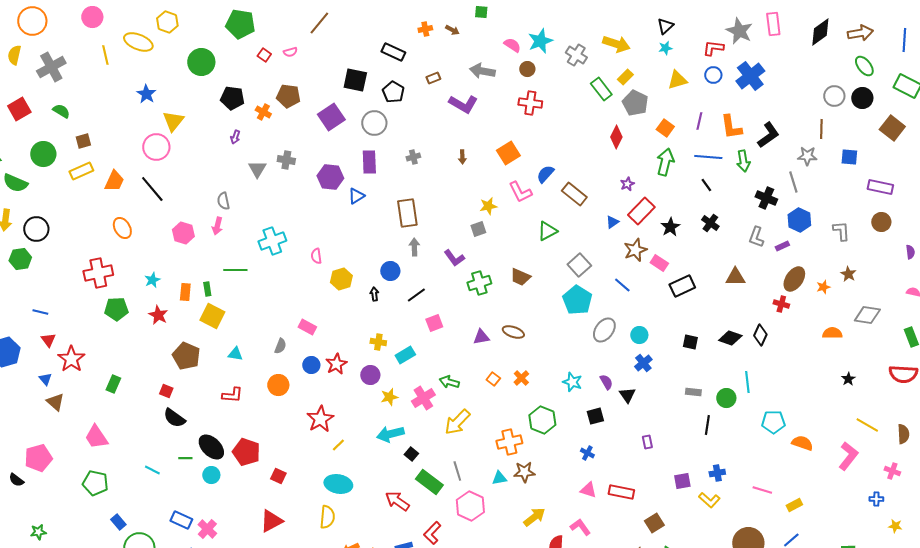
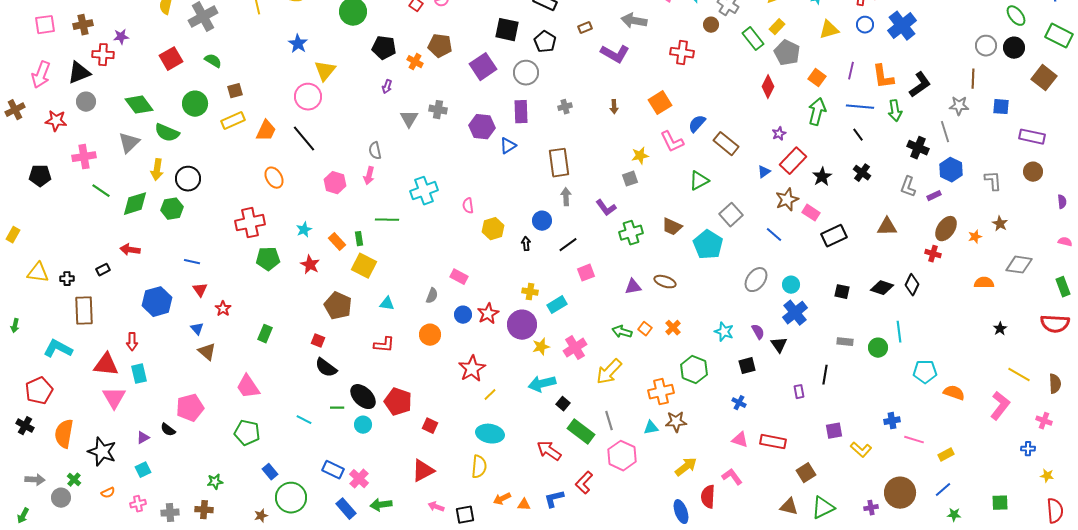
brown circle: (527, 69) -> (711, 25), moved
orange rectangle: (185, 292) -> (337, 242), turned -48
cyan pentagon: (577, 300) -> (708, 245), moved
red star: (71, 359) -> (223, 309), size x0.6
blue cross: (643, 363) -> (795, 313), size x1.4
purple circle: (370, 375) -> (522, 325), size x1.5
green arrow: (449, 382) -> (622, 332), moved
black line: (707, 425) -> (825, 375), moved
blue cross: (717, 473) -> (892, 421), moved
green star: (38, 532) -> (215, 482), moved

